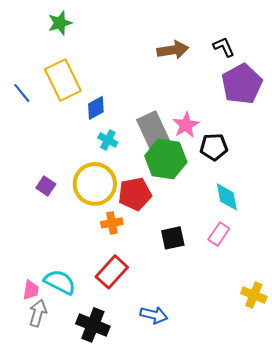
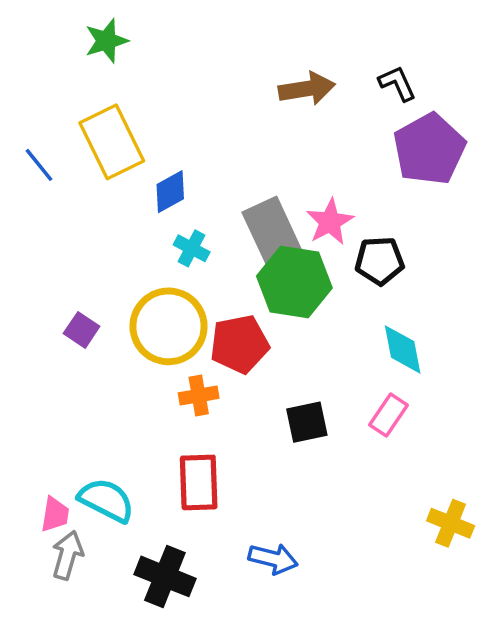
red rectangle: (112, 272) -> (199, 482), turned -44

